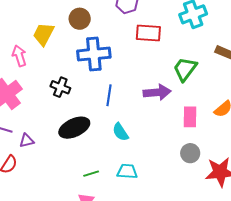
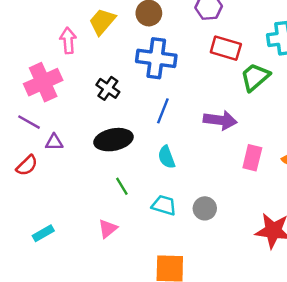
green trapezoid: (185, 69) -> (255, 77), moved
gray circle: (190, 153) -> (205, 208), moved
green line: (91, 174) -> (122, 186), moved, turned 63

